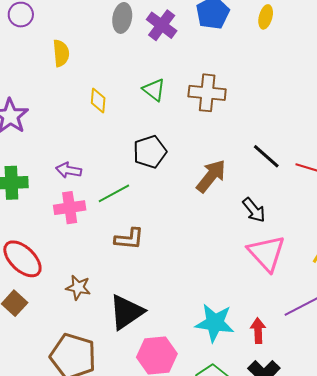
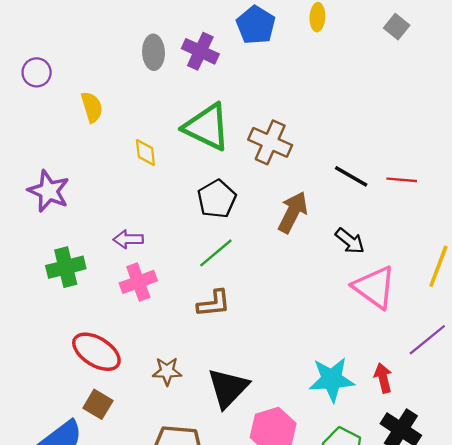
green triangle: (154, 90) -> (207, 127), size x1.8
brown cross: (207, 93) -> (270, 142), moved, turned 30
green line: (114, 193) -> (216, 253), moved

